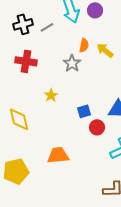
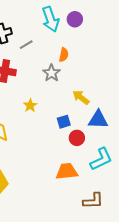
gray line: (47, 27) -> (26, 45), moved
yellow arrow: (105, 50) -> (81, 97), moved
orange trapezoid: (58, 155) -> (67, 171), moved

